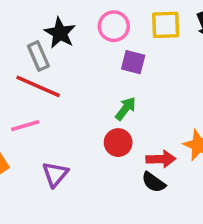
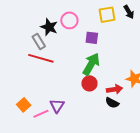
pink circle: (114, 26) -> (69, 20), moved
green arrow: (126, 109) -> (91, 64), size x1.6
pink line: (25, 126) -> (41, 114), moved

